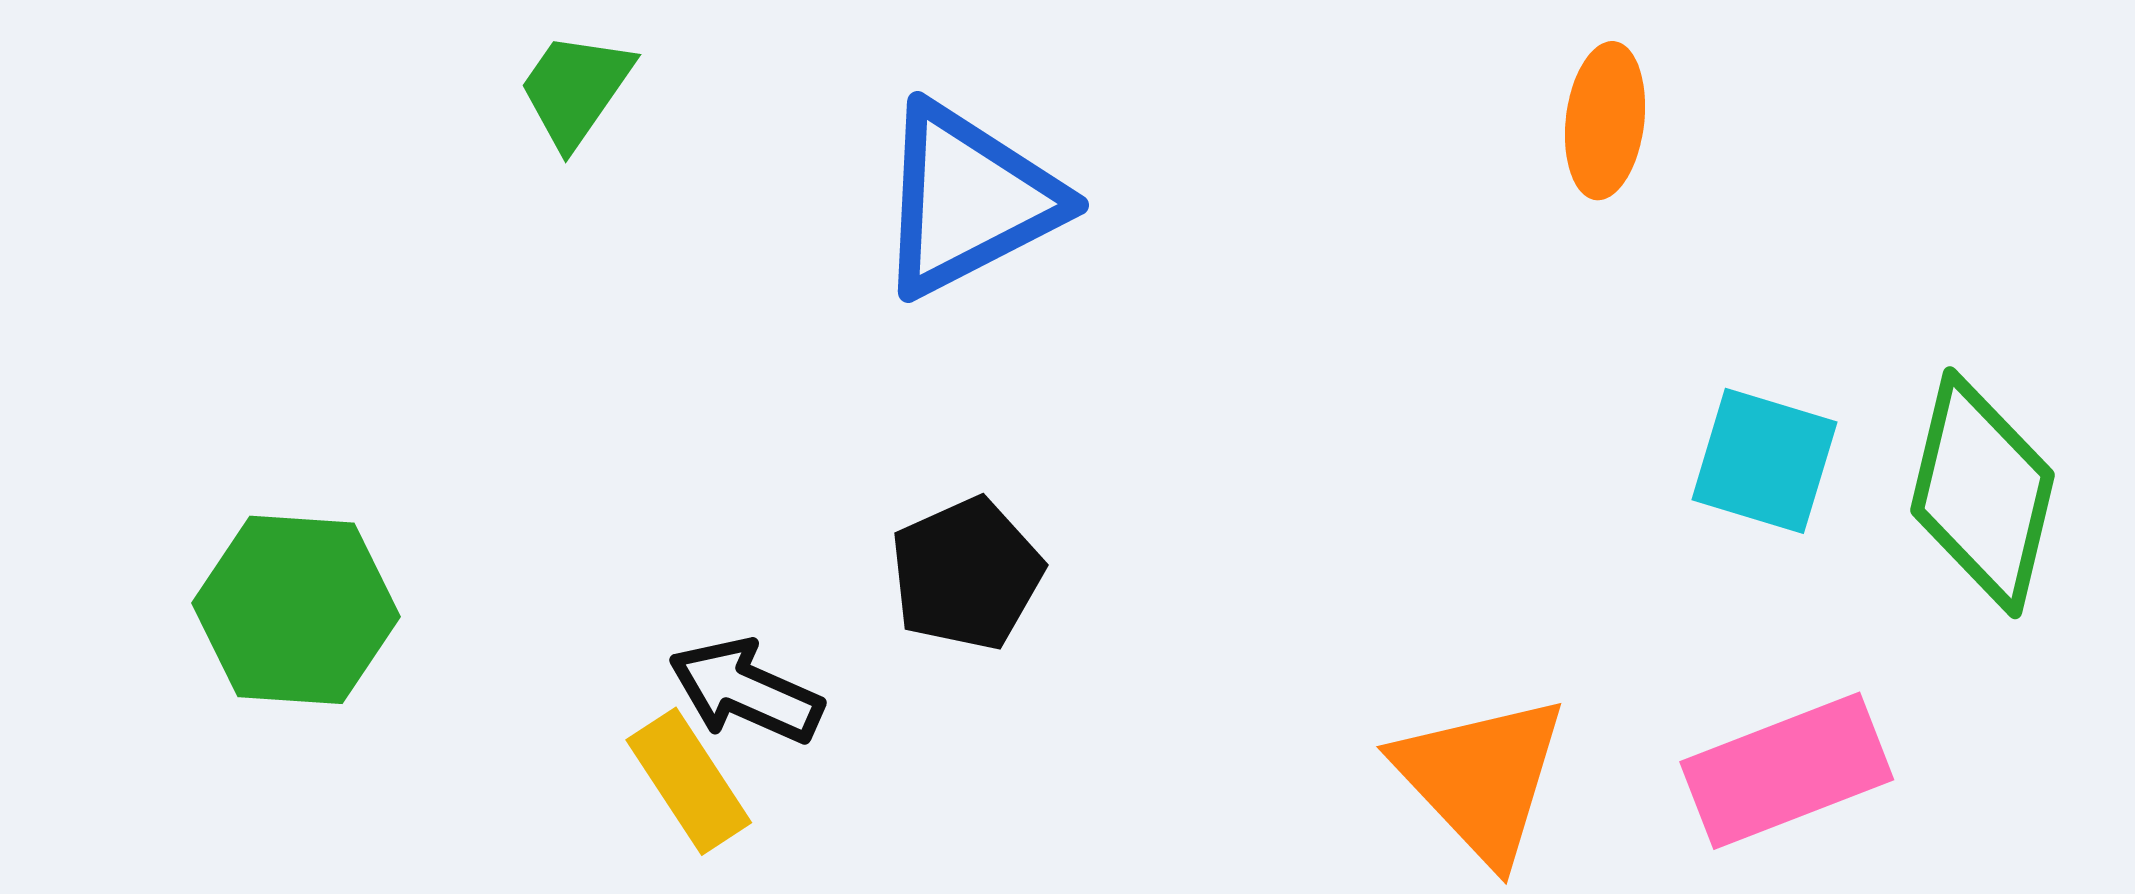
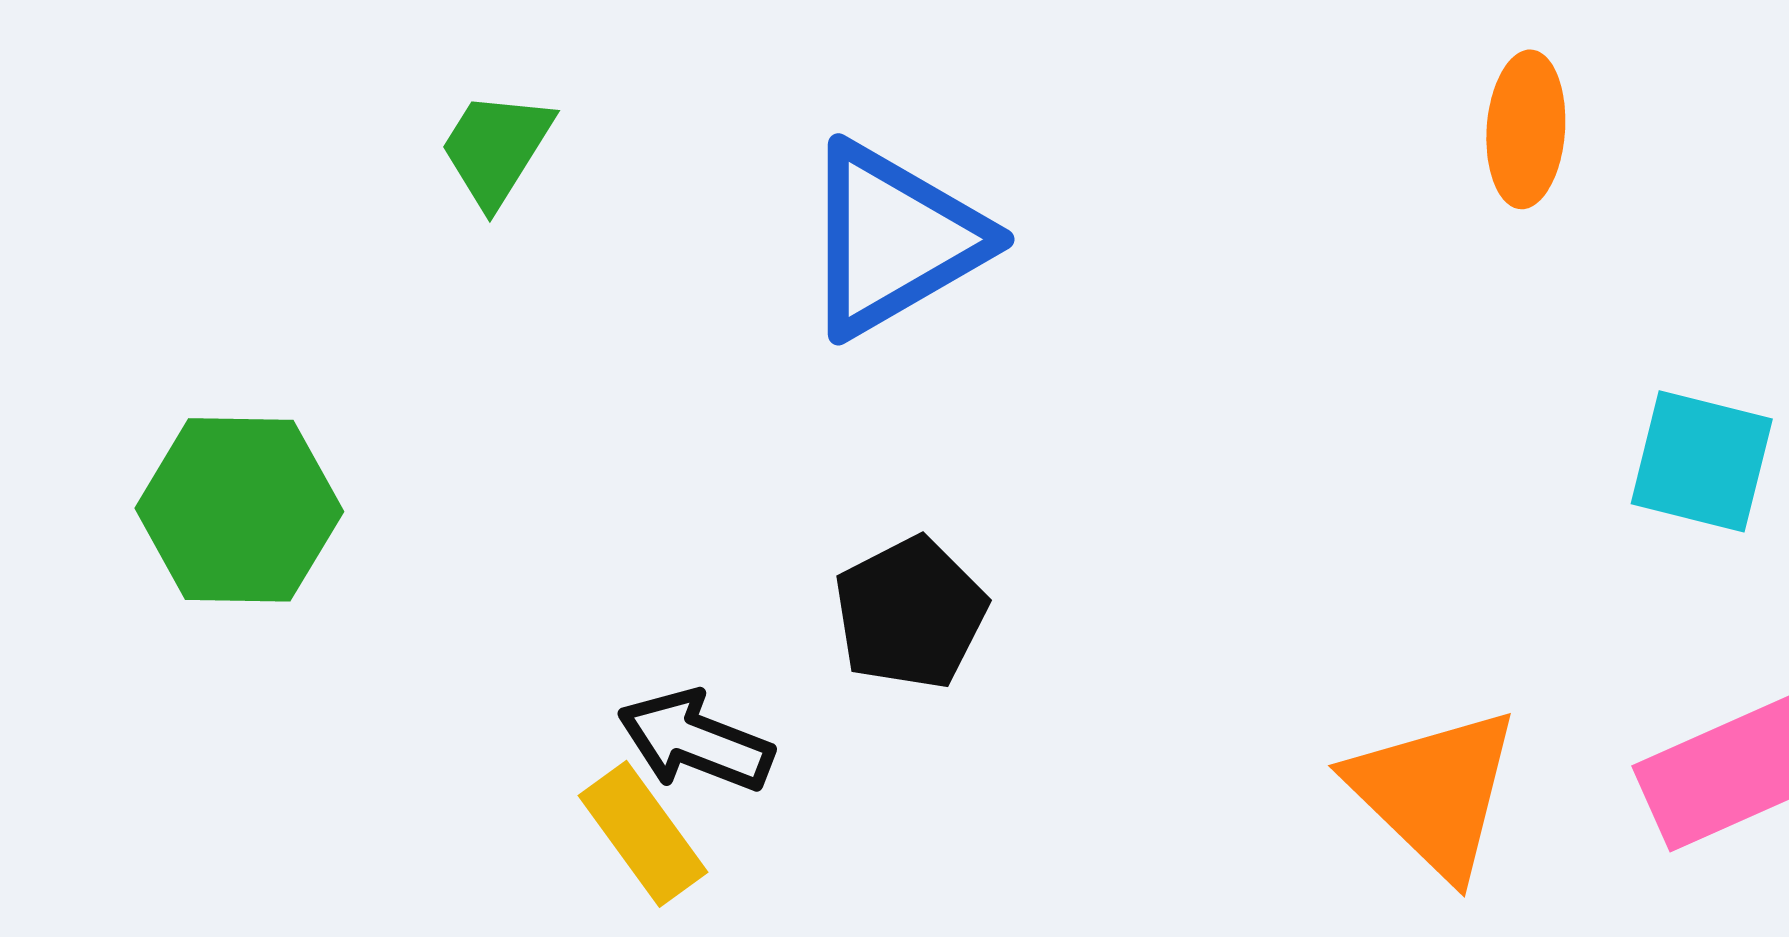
green hexagon: (296, 610) -> (239, 510), moved

